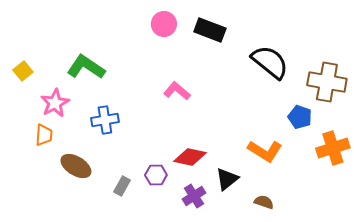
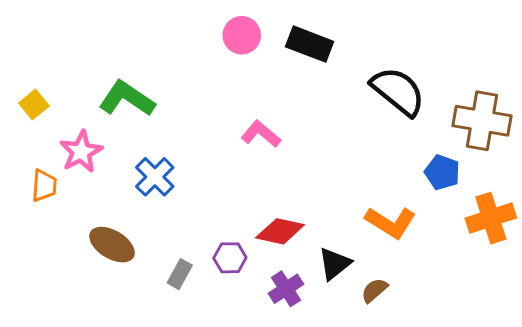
blue cross: (105, 120) -> (155, 177), turned -36
orange trapezoid: (44, 135) -> (44, 186), moved
brown semicircle: (264, 202) -> (374, 290), moved, turned -60

